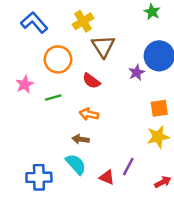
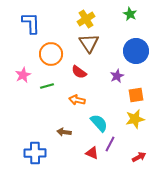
yellow cross: (83, 21) -> (86, 19), moved
blue L-shape: (34, 22) -> (31, 23), turned 40
purple star: (137, 73) -> (117, 76), moved
brown arrow: (81, 139) -> (64, 132), moved
cyan semicircle: (76, 164) -> (99, 123), moved

